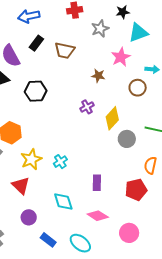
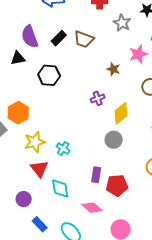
gray star: (100, 29) -> (122, 23), turned -30
black rectangle: (36, 43) -> (59, 38), moved
gray circle: (127, 139) -> (114, 140), moved
cyan cross: (60, 162) -> (63, 149), turned -32
red triangle: (21, 186) -> (39, 169), moved
red pentagon: (136, 190) -> (117, 186), moved

